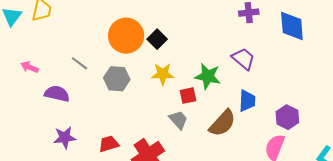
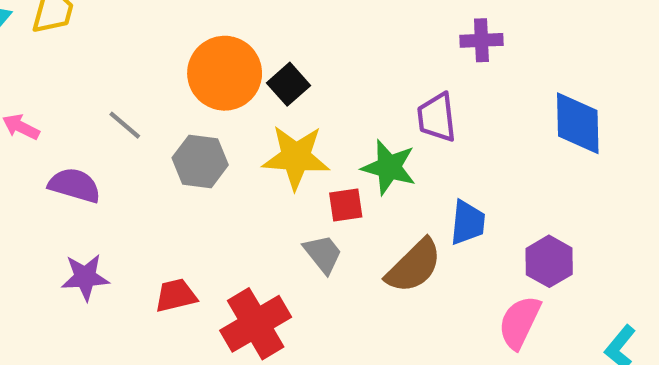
blue diamond: (292, 26) -> (578, 123), moved
purple trapezoid: (243, 59) -> (437, 117), moved, turned -140
yellow star: (163, 74) -> (296, 157), size x1.4

